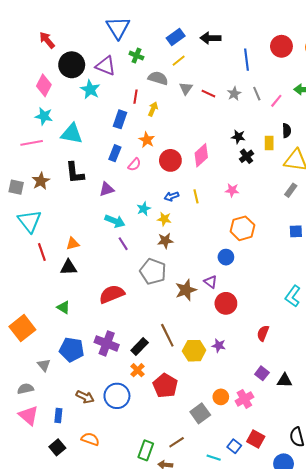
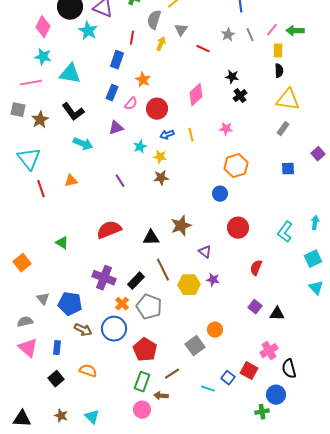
gray semicircle: (158, 78) -> (154, 20), turned -90
red line: (208, 94) -> (203, 49), moved
pink line: (276, 101) -> (272, 30), moved
yellow arrow: (153, 109) -> (161, 44), moved
yellow rectangle: (269, 143) -> (278, 51), moved
red circle: (170, 160) -> (157, 109), moved
black L-shape: (75, 173) -> (73, 112), turned -30
gray square: (16, 187) -> (18, 110), moved
purple triangle: (107, 189) -> (116, 128), moved
cyan arrow: (115, 221) -> (83, 144), moved
black triangle: (69, 267) -> (151, 238), moved
gray pentagon: (153, 271) -> (149, 307), moved
purple triangle: (211, 282) -> (205, 252), moved
red circle: (226, 303) -> (238, 228), moved
orange square: (22, 328) -> (22, 263), size x0.7
blue pentagon: (72, 350) -> (70, 304), moved
orange cross: (138, 370) -> (122, 304), moved
red pentagon: (165, 386) -> (145, 350), moved
pink cross: (244, 399) -> (269, 351), moved

